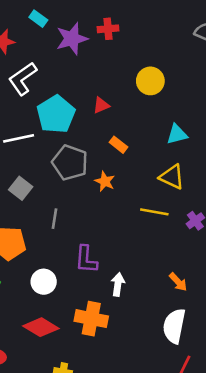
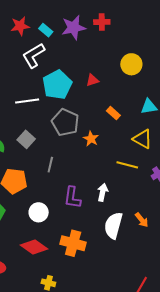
cyan rectangle: (38, 19) -> (46, 30), moved
orange rectangle: (119, 145) -> (113, 113), moved
white arrow: (118, 284) -> (103, 192), moved
white semicircle: (174, 326) -> (113, 225), moved

